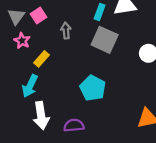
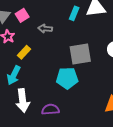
gray arrow: (66, 31) -> (45, 29), turned -80
gray square: (105, 40) -> (80, 54), moved, turned -35
cyan pentagon: (93, 88) -> (67, 78), turned -30

